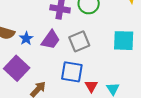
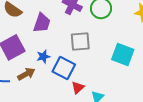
blue star: (26, 38) -> (43, 57), moved
purple trapezoid: (51, 40) -> (42, 23), moved, turned -35

